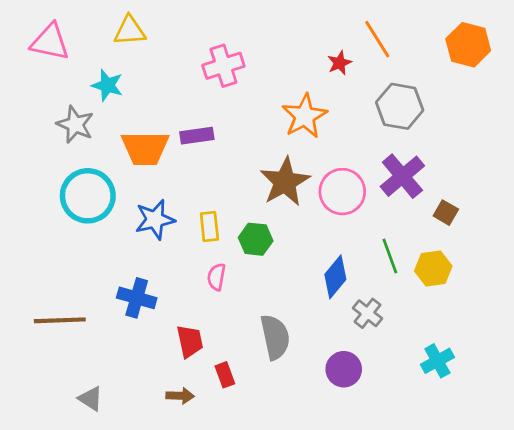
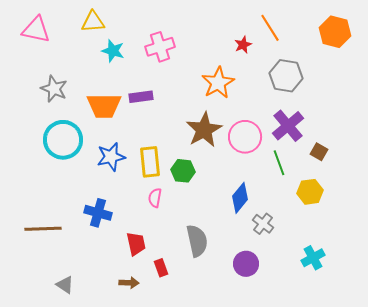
cyan star: (107, 85) -> (113, 51), moved
yellow rectangle: (209, 227) -> (150, 162), size x1.4
green line: (390, 256) -> (279, 163), moved

